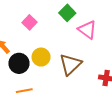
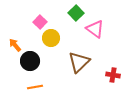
yellow circle: (41, 57) -> (51, 38), moved

